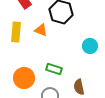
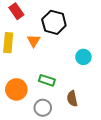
orange triangle: (41, 30) -> (34, 41), turned 40

